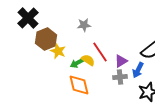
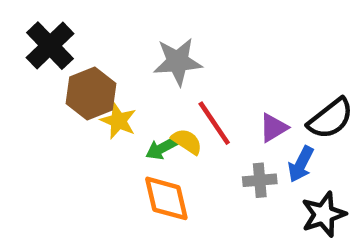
gray star: (84, 25) -> (178, 62), size x1.5
purple triangle: (121, 61) -> (273, 128), moved

